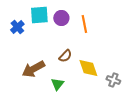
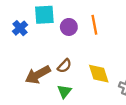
purple circle: (61, 18) -> (69, 27), moved
brown semicircle: (65, 56) -> (64, 66), moved

